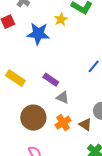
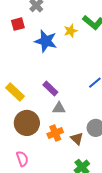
yellow rectangle: (15, 78) -> (15, 92), moved
gray triangle: (63, 98) -> (59, 108), turned -32

